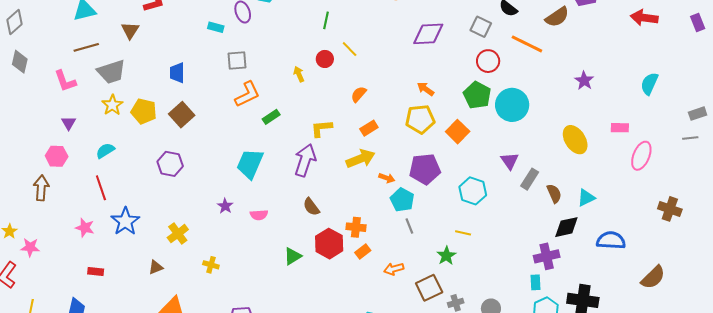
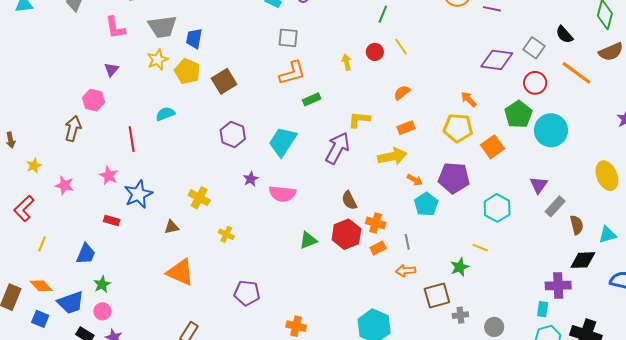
purple diamond: (428, 34) -> (497, 60), moved
blue trapezoid: (177, 73) -> (194, 39), moved
cyan semicircle: (105, 151) -> (165, 114), moved
purple hexagon: (170, 164) -> (233, 134), moved
brown semicircle: (311, 207) -> (349, 200), moved
pink semicircle: (259, 215) -> (282, 194), size x1.5
blue star: (125, 221) -> (138, 194), moved
gray line: (409, 226) -> (407, 242), moved
yellow cross: (178, 234) -> (199, 198), turned -35
pink star: (30, 247) -> (64, 185), moved

